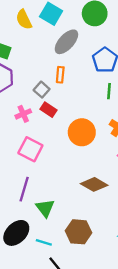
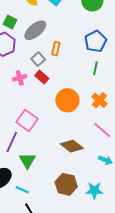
gray ellipse: (66, 42) -> (35, 30), moved
pink square: (30, 149) -> (27, 121), moved
brown hexagon: (79, 232) -> (66, 184), moved

